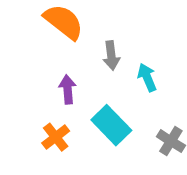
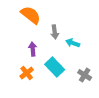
cyan arrow: (147, 77) -> (73, 43), turned -48

